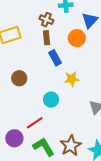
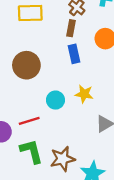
brown circle: (19, 78) -> (26, 65), size x1.5
yellow star: (72, 79) -> (84, 94), moved

